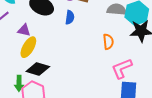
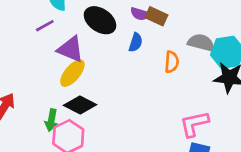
purple triangle: (24, 30) -> (71, 49), size x1.5
orange semicircle: (108, 42) -> (172, 62), moved

